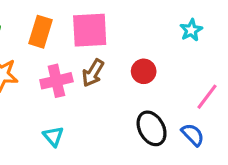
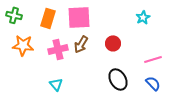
pink line: (207, 97) -> (153, 59), turned 36
blue semicircle: (193, 135) -> (153, 83), moved

